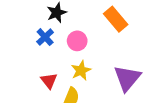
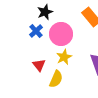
pink circle: (77, 41) -> (61, 34), size x1.5

